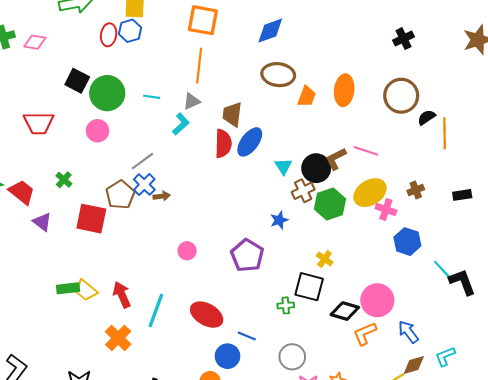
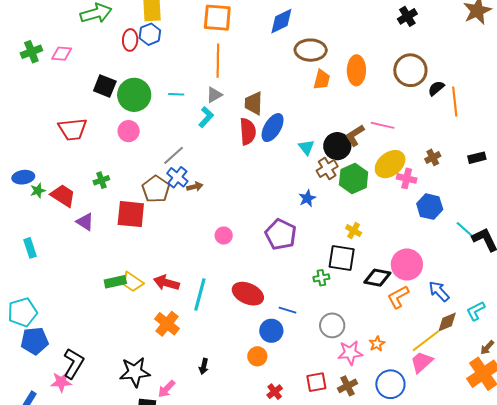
brown ellipse: (278, 75) -> (311, 50), moved
green cross: (64, 180) -> (101, 180), turned 35
red arrow: (122, 295) -> (166, 283), turned -45

